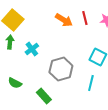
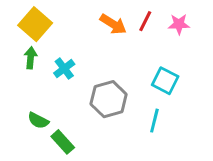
red line: (85, 18) -> (145, 21), turned 40
green rectangle: (44, 96) -> (63, 142), moved

